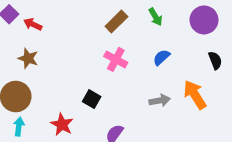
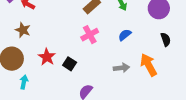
pink cross: (116, 59) -> (90, 35), turned 30
red star: (62, 124) -> (47, 57), moved
cyan arrow: (19, 127) -> (24, 82), moved

